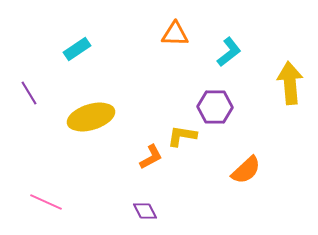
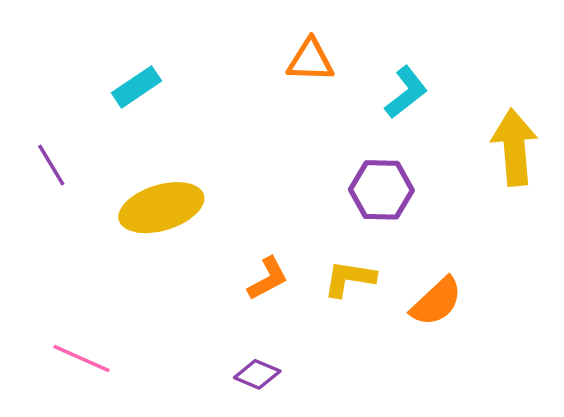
yellow L-shape: (182, 136) -> (349, 279), moved
purple diamond: (145, 211) -> (257, 374), turned -40

